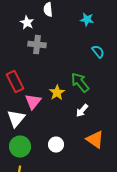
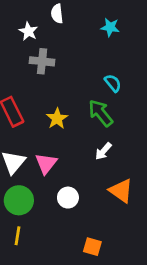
cyan semicircle: (98, 52) -> (113, 83), moved
yellow star: (57, 93) -> (57, 119), moved
pink triangle: (33, 102) -> (46, 163), moved

